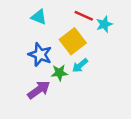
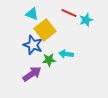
yellow square: (73, 41) -> (45, 30), moved
cyan arrow: (80, 65) -> (66, 54), turned 48

